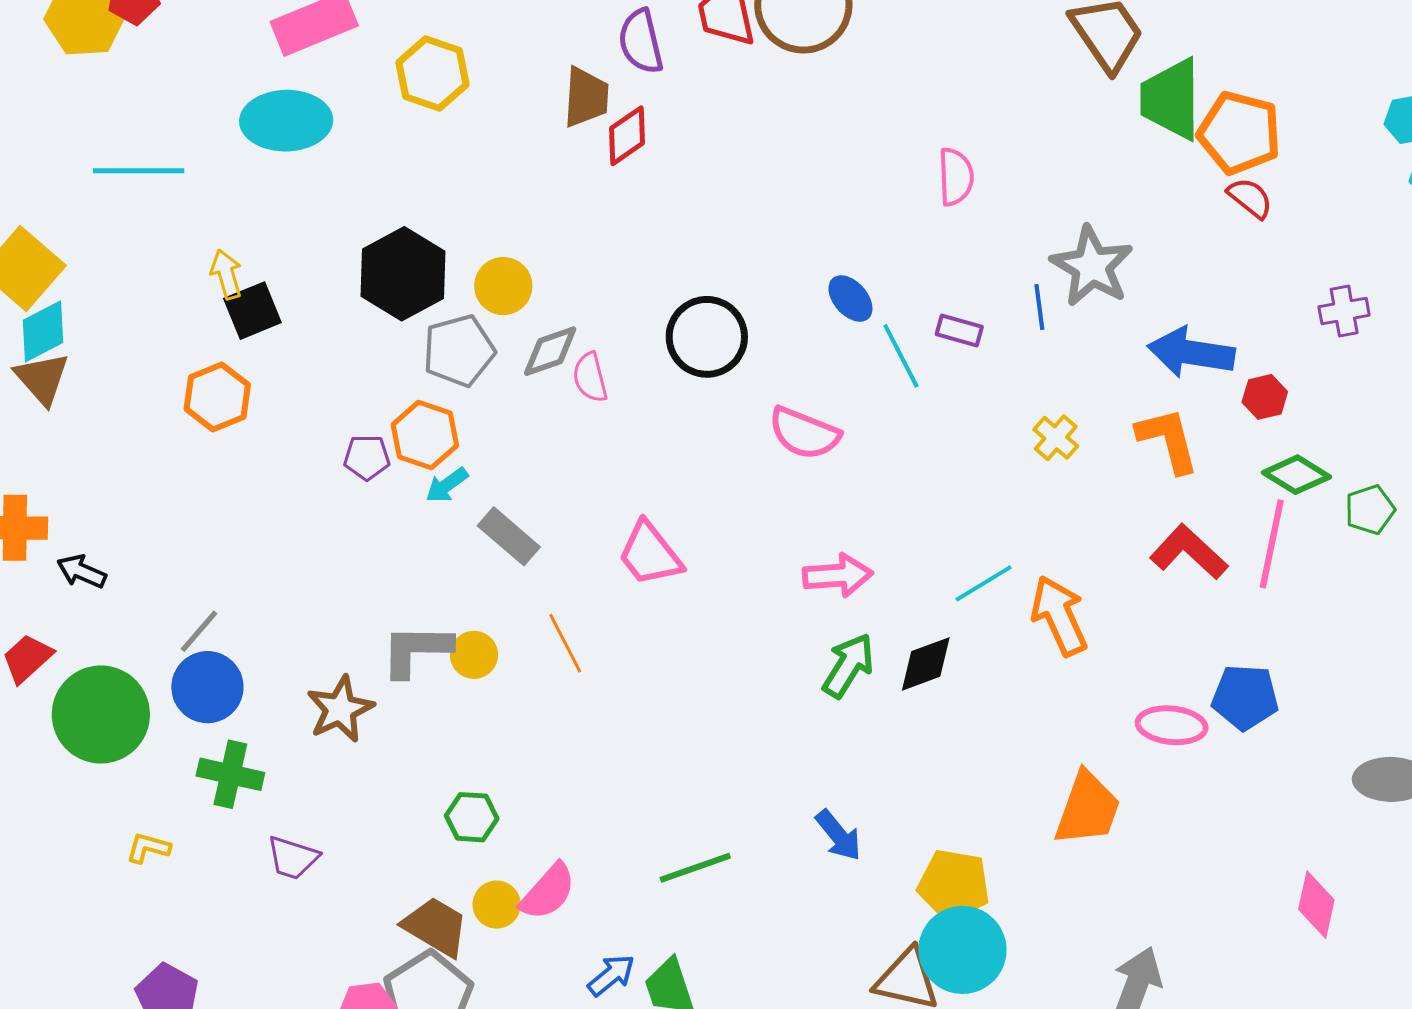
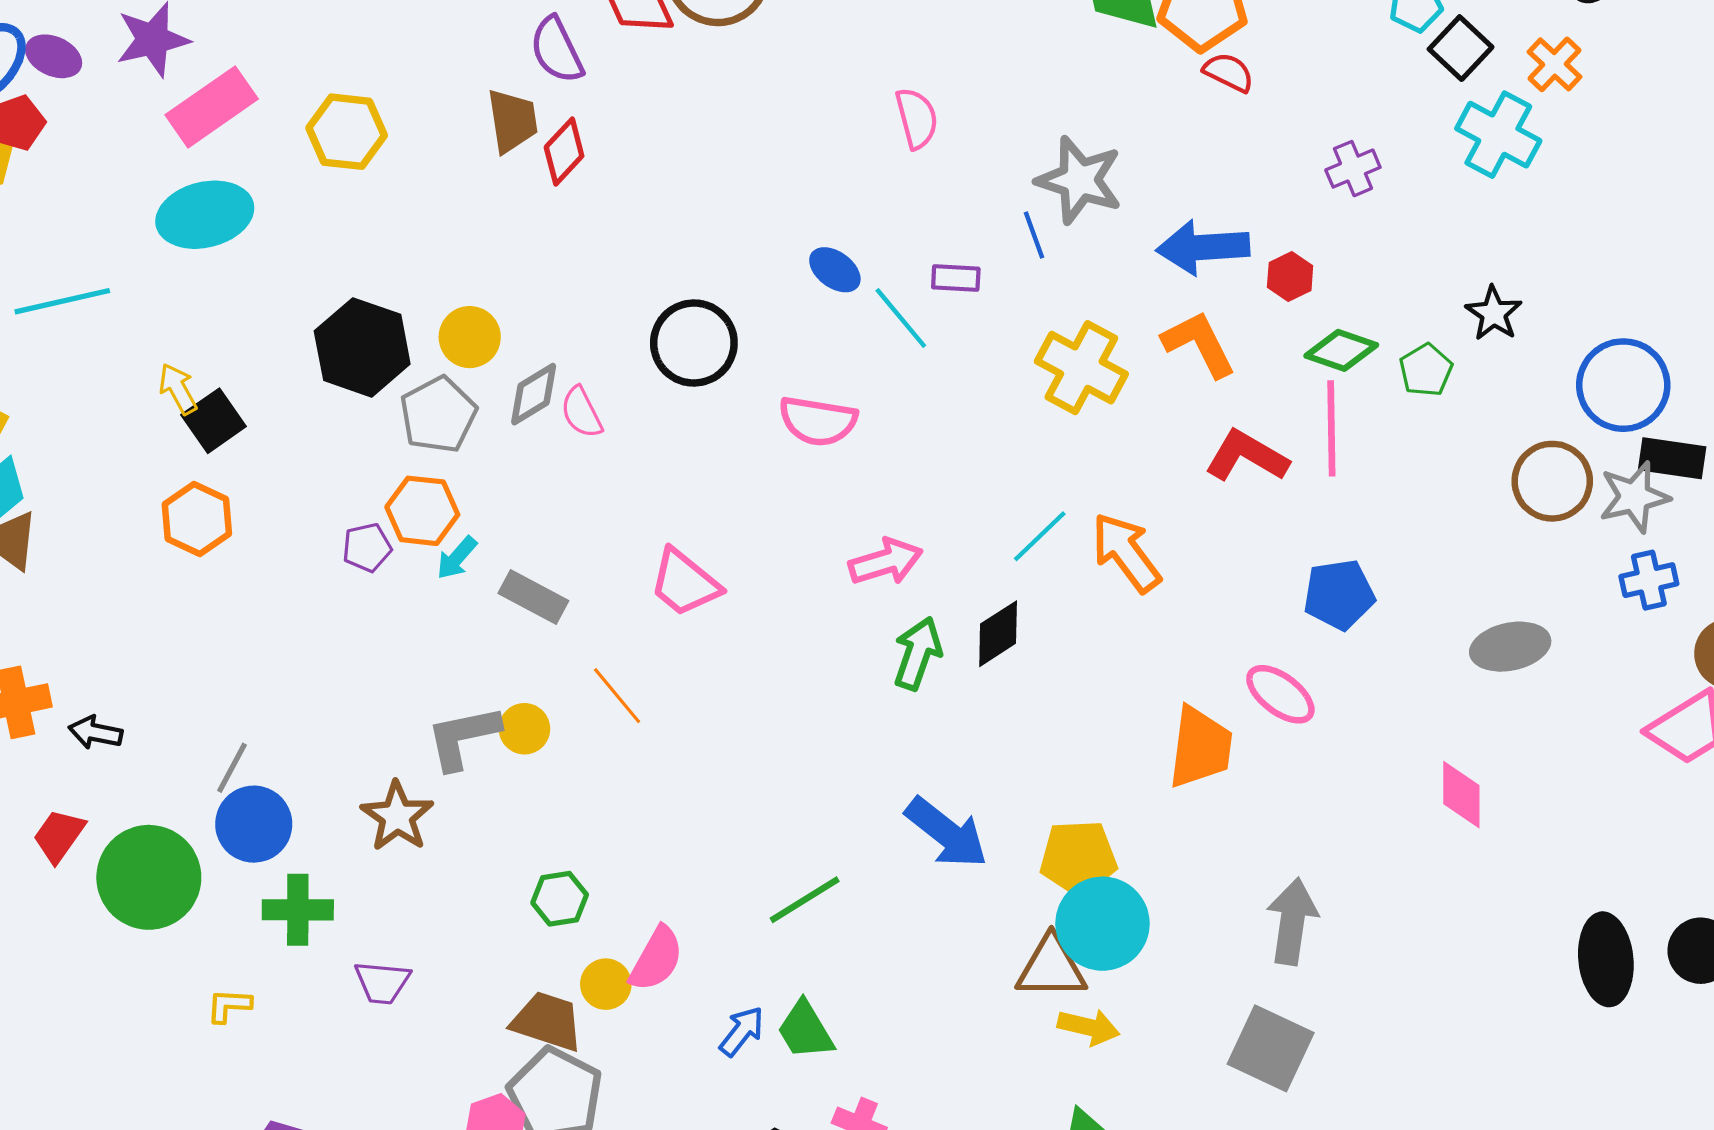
yellow cross: (1056, 438) -> (1081, 368), size x1.8
pink ellipse: (1172, 725) -> (1280, 694), moved, turned 44
blue arrow: (838, 835) -> (947, 833), size x1.5

